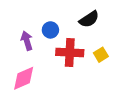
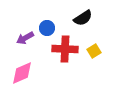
purple arrow: (27, 41) -> (25, 38), turned -102

